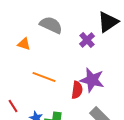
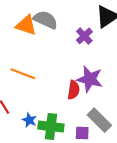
orange triangle: (24, 44) -> (26, 25), moved, size x1.5
orange line: (44, 77) -> (23, 74), moved

